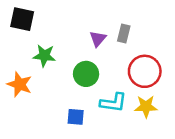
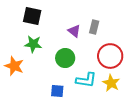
black square: (22, 19) -> (32, 16), moved
purple triangle: (98, 39) -> (74, 31), turned -32
yellow star: (146, 107) -> (111, 83), turned 30

